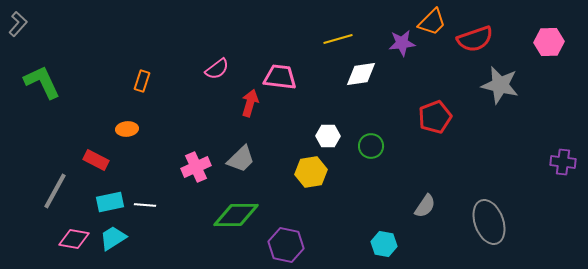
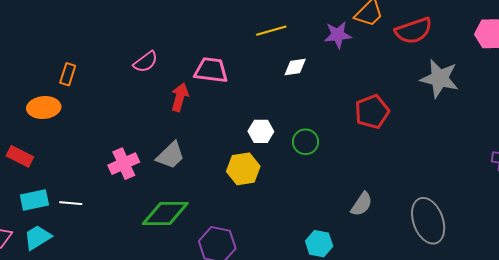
white diamond: (361, 74) -> (295, 67), size x0.7
orange ellipse: (127, 129) -> (44, 108), moved, size x1.4

